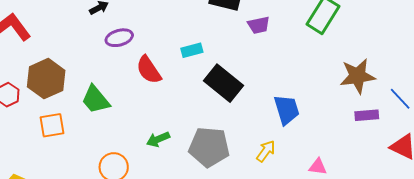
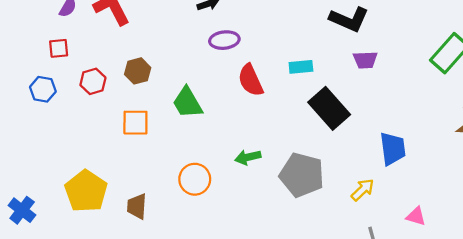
purple trapezoid: (259, 25) -> (365, 60), moved
brown hexagon: (46, 79) -> (138, 71), size x0.6

